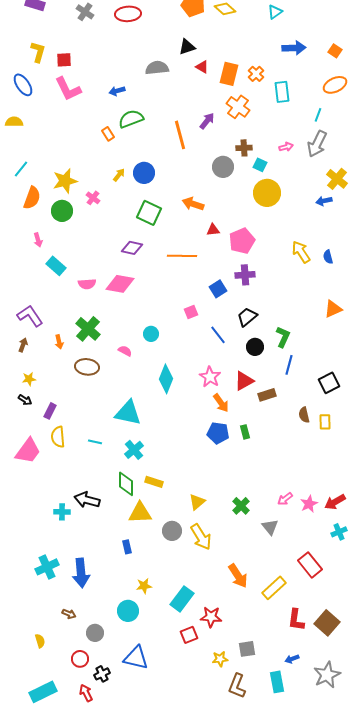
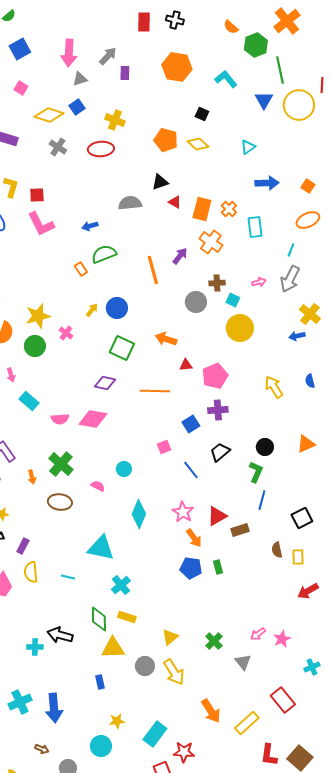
blue semicircle: (328, 257) -> (310, 381), moved
black circle: (255, 347) -> (265, 447), moved
cyan cross: (134, 450) -> (121, 585), moved
red arrow: (335, 502) -> (308, 591), moved

